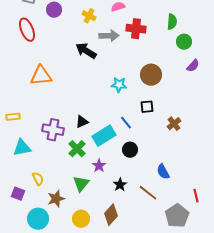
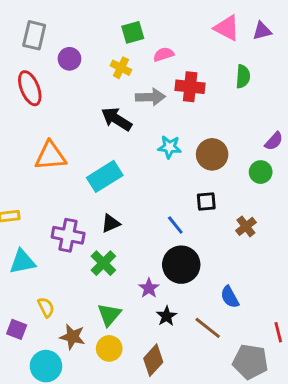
green circle: (184, 42) -> (261, 172), moved
cyan star: (119, 85) -> (169, 147), moved
cyan rectangle: (104, 136) -> (105, 176), moved
black circle: (130, 150) -> (181, 265), size x1.6
purple star: (99, 166) -> (149, 288), moved
brown star: (56, 199) -> (72, 337), turned 30
gray pentagon: (177, 216) -> (250, 362), turned -30
yellow circle: (81, 219) -> (109, 348), moved

